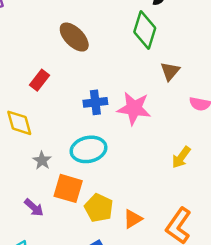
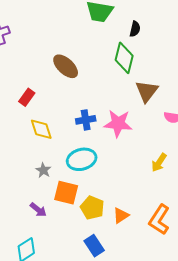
brown triangle: (170, 71) -> (147, 91), size x1.4
red rectangle: (40, 80) -> (27, 97), moved
yellow diamond: (19, 123) -> (41, 129), moved

